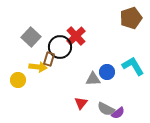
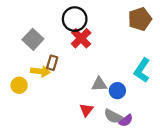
black circle: (60, 47) -> (75, 19), moved
cyan L-shape: (133, 66) -> (142, 70), turned -115
blue circle: (107, 72) -> (117, 91), moved

